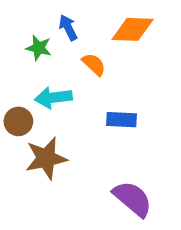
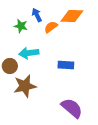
orange semicircle: (94, 64) -> (51, 27), moved, turned -80

